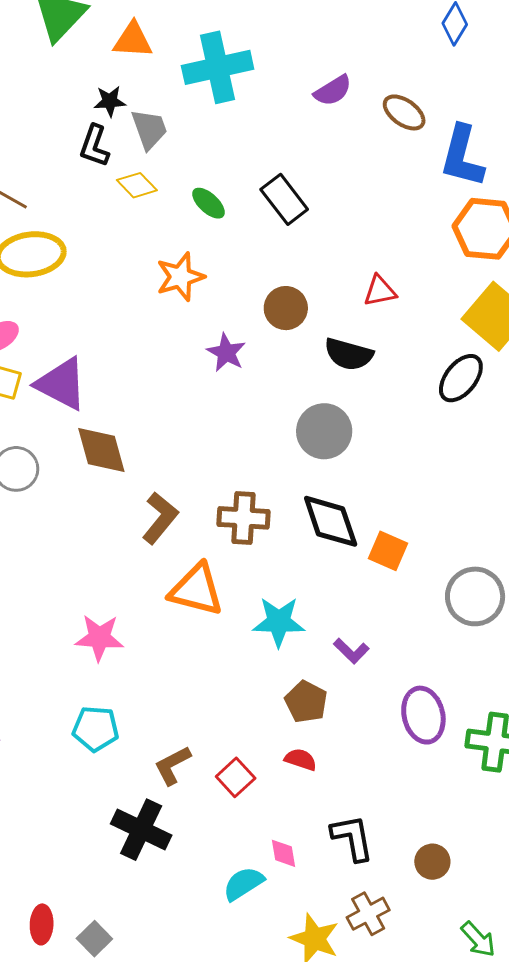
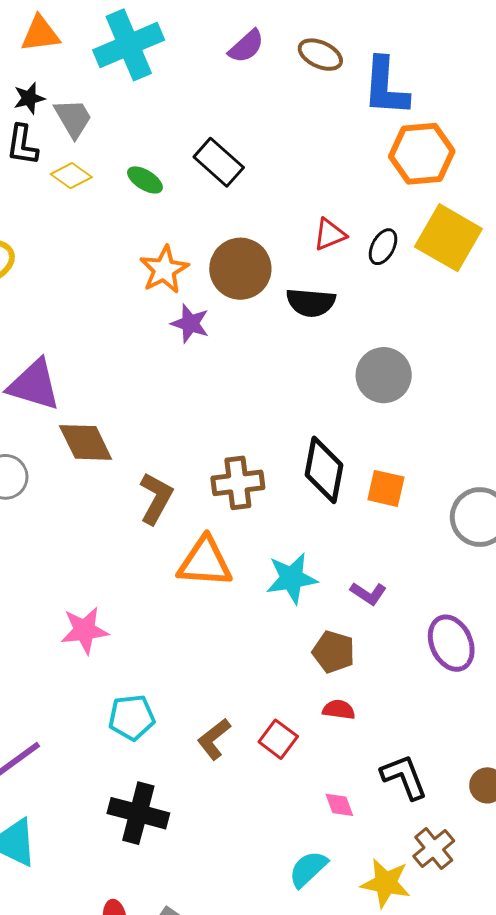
orange star: (180, 277) -> (164, 270), moved
brown circle: (286, 308) -> (240, 269), size x1.4
black ellipse: (461, 378) -> (383, 247), moved, size x0.7
gray circle: (324, 431) -> (384, 375), moved
black diamond: (331, 521) -> (324, 470), turned 40
pink star: (99, 638) -> (85, 630), moved
black cross: (141, 830) -> (138, 813), moved
cyan semicircle: (243, 884) -> (308, 869), moved

